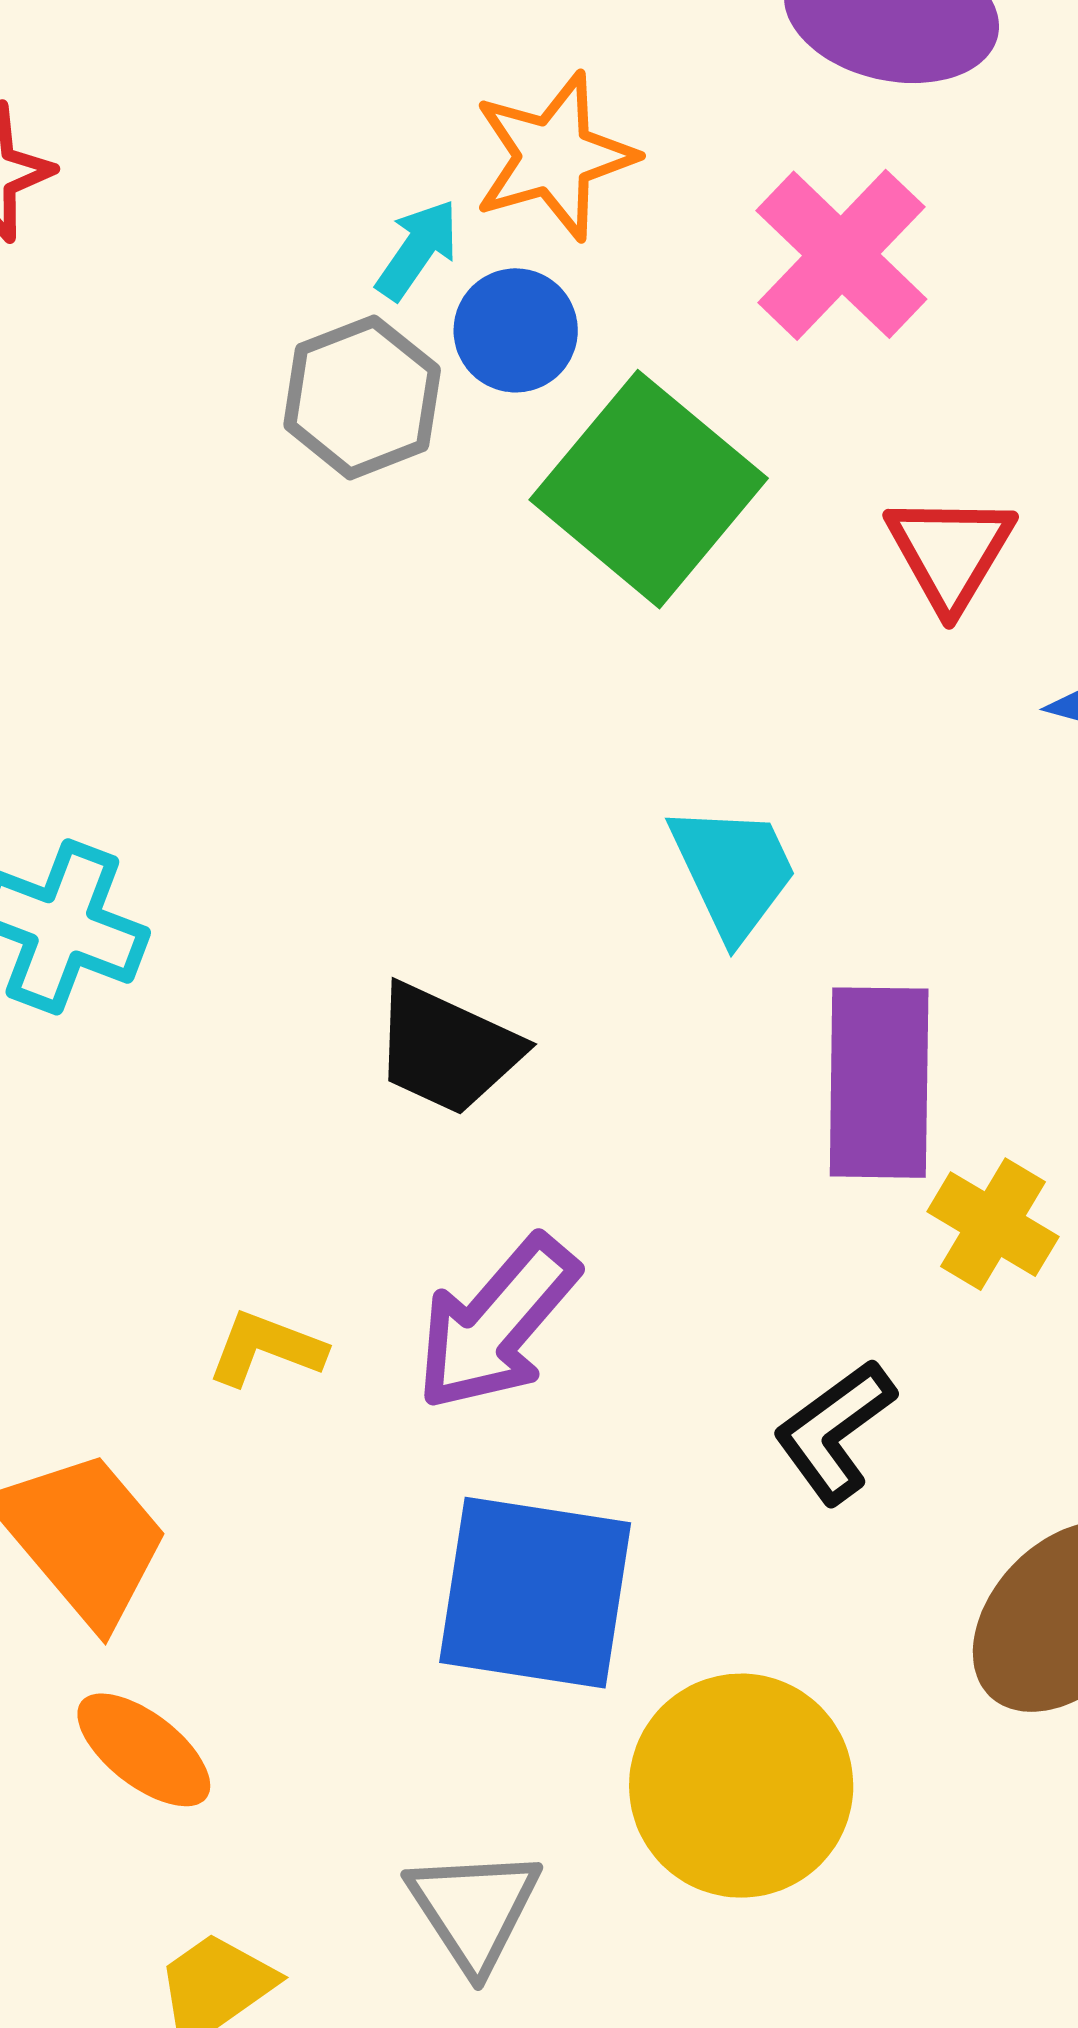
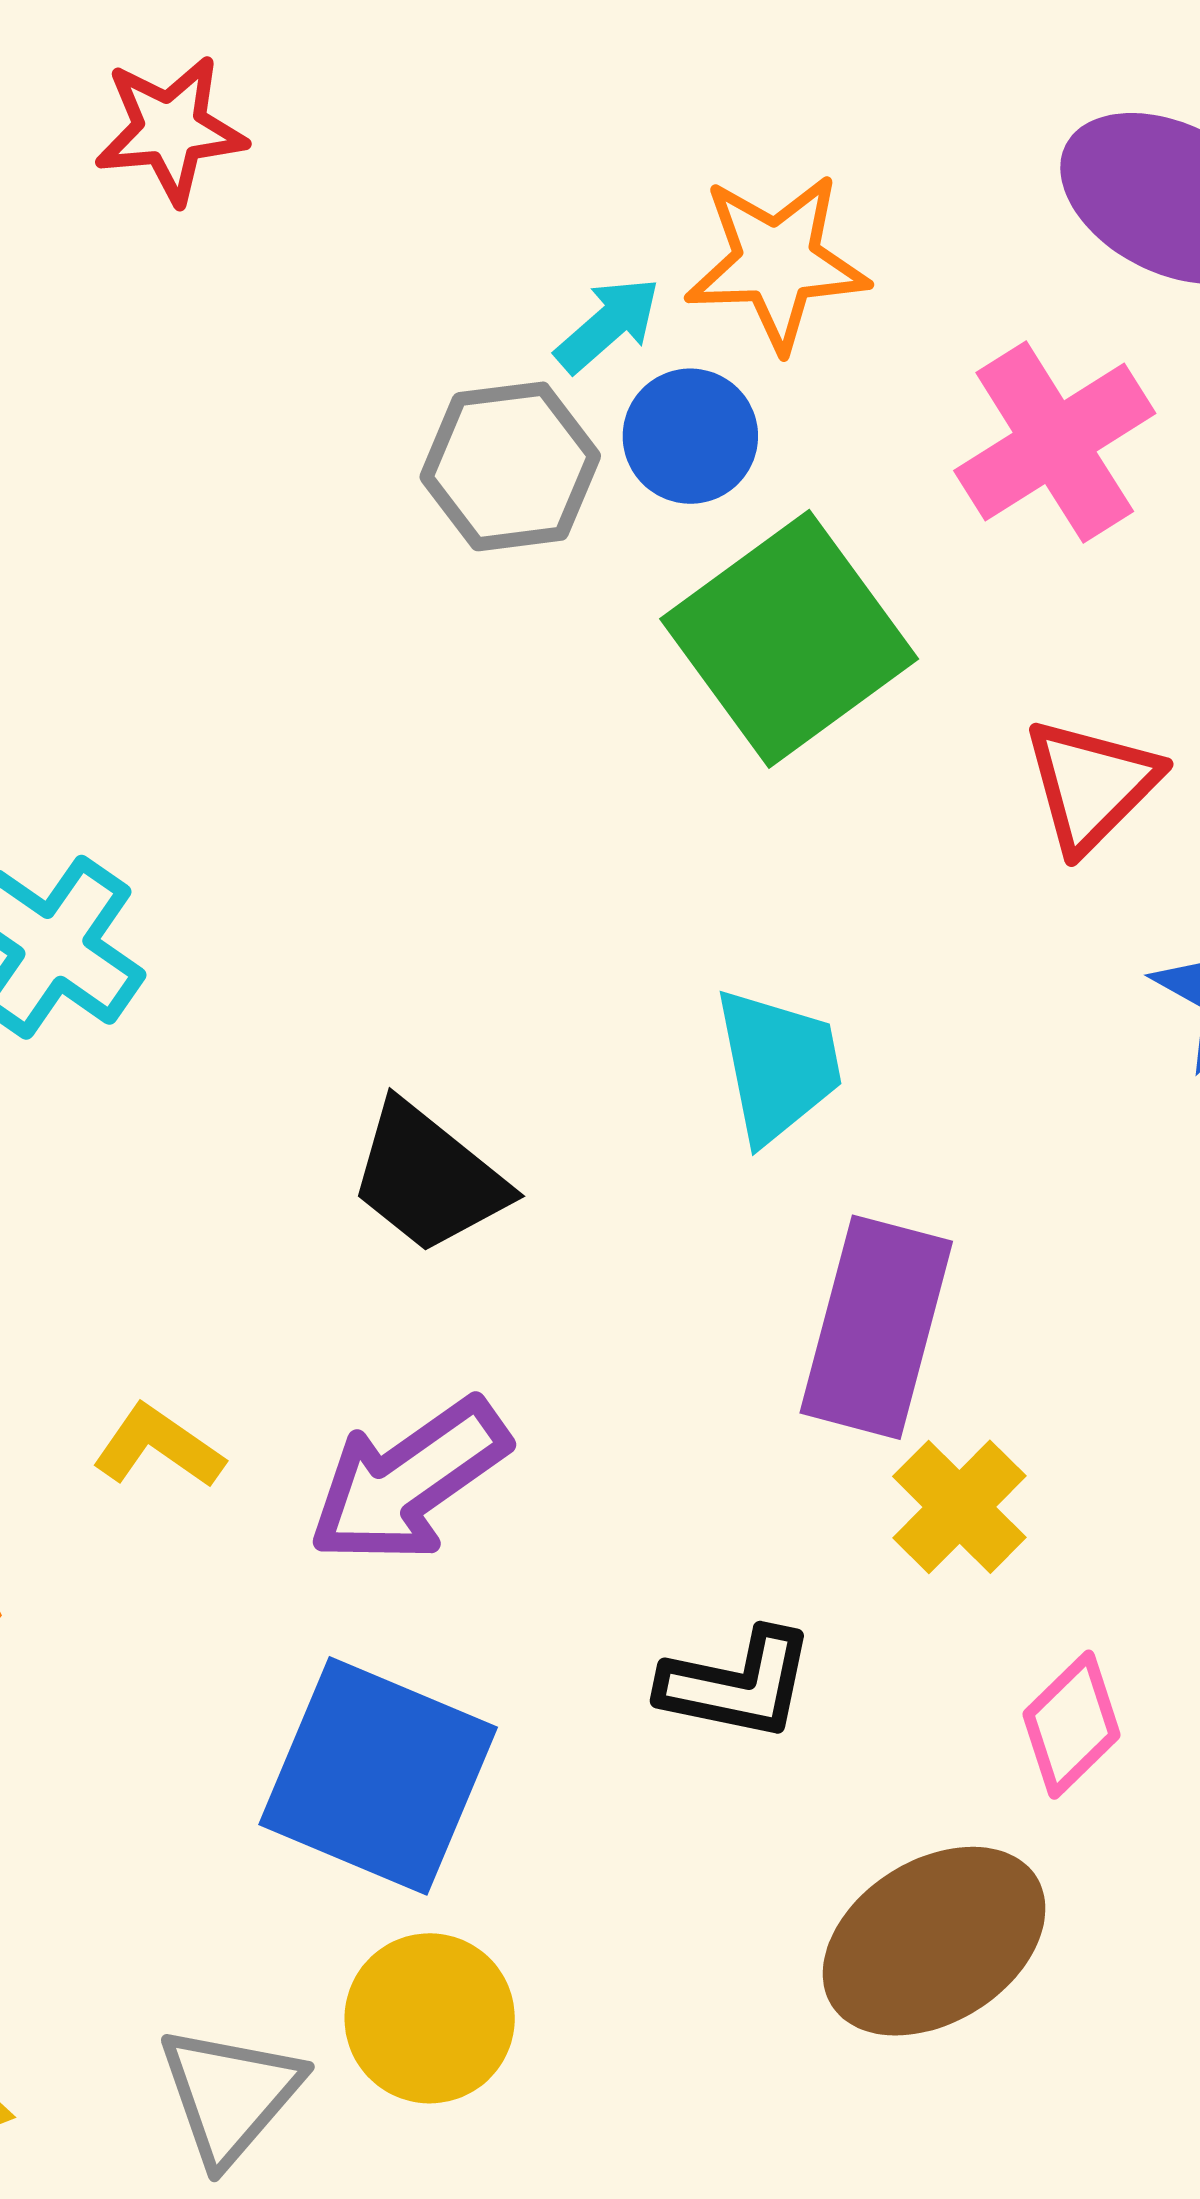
black L-shape: (834, 1431) -> (737, 1684), turned -146
yellow circle: (741, 1786) -> (430, 2018), moved, size x0.7

